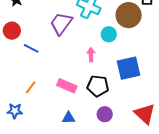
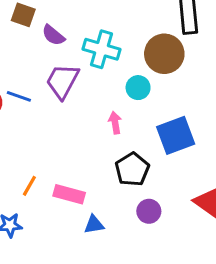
blue line: (31, 48) -> (19, 96), moved
pink rectangle: (67, 86) -> (69, 194), moved
black pentagon: (98, 86) -> (132, 169), turned -30

